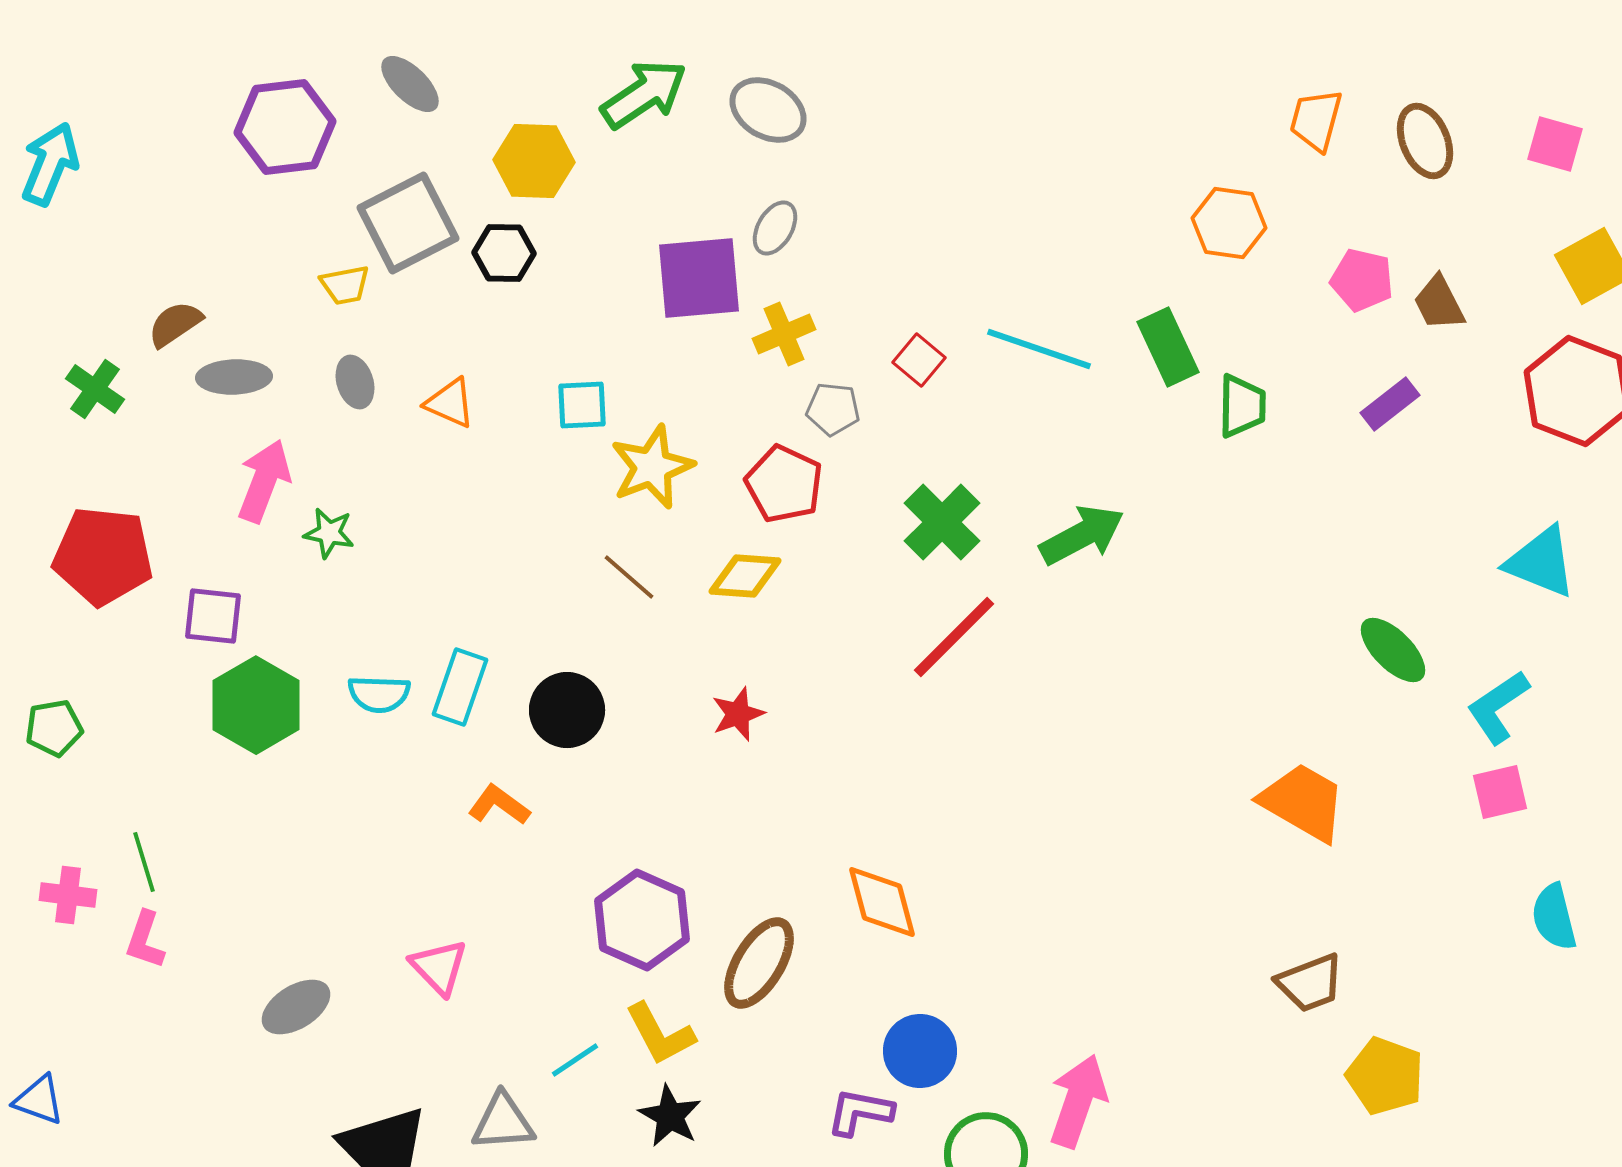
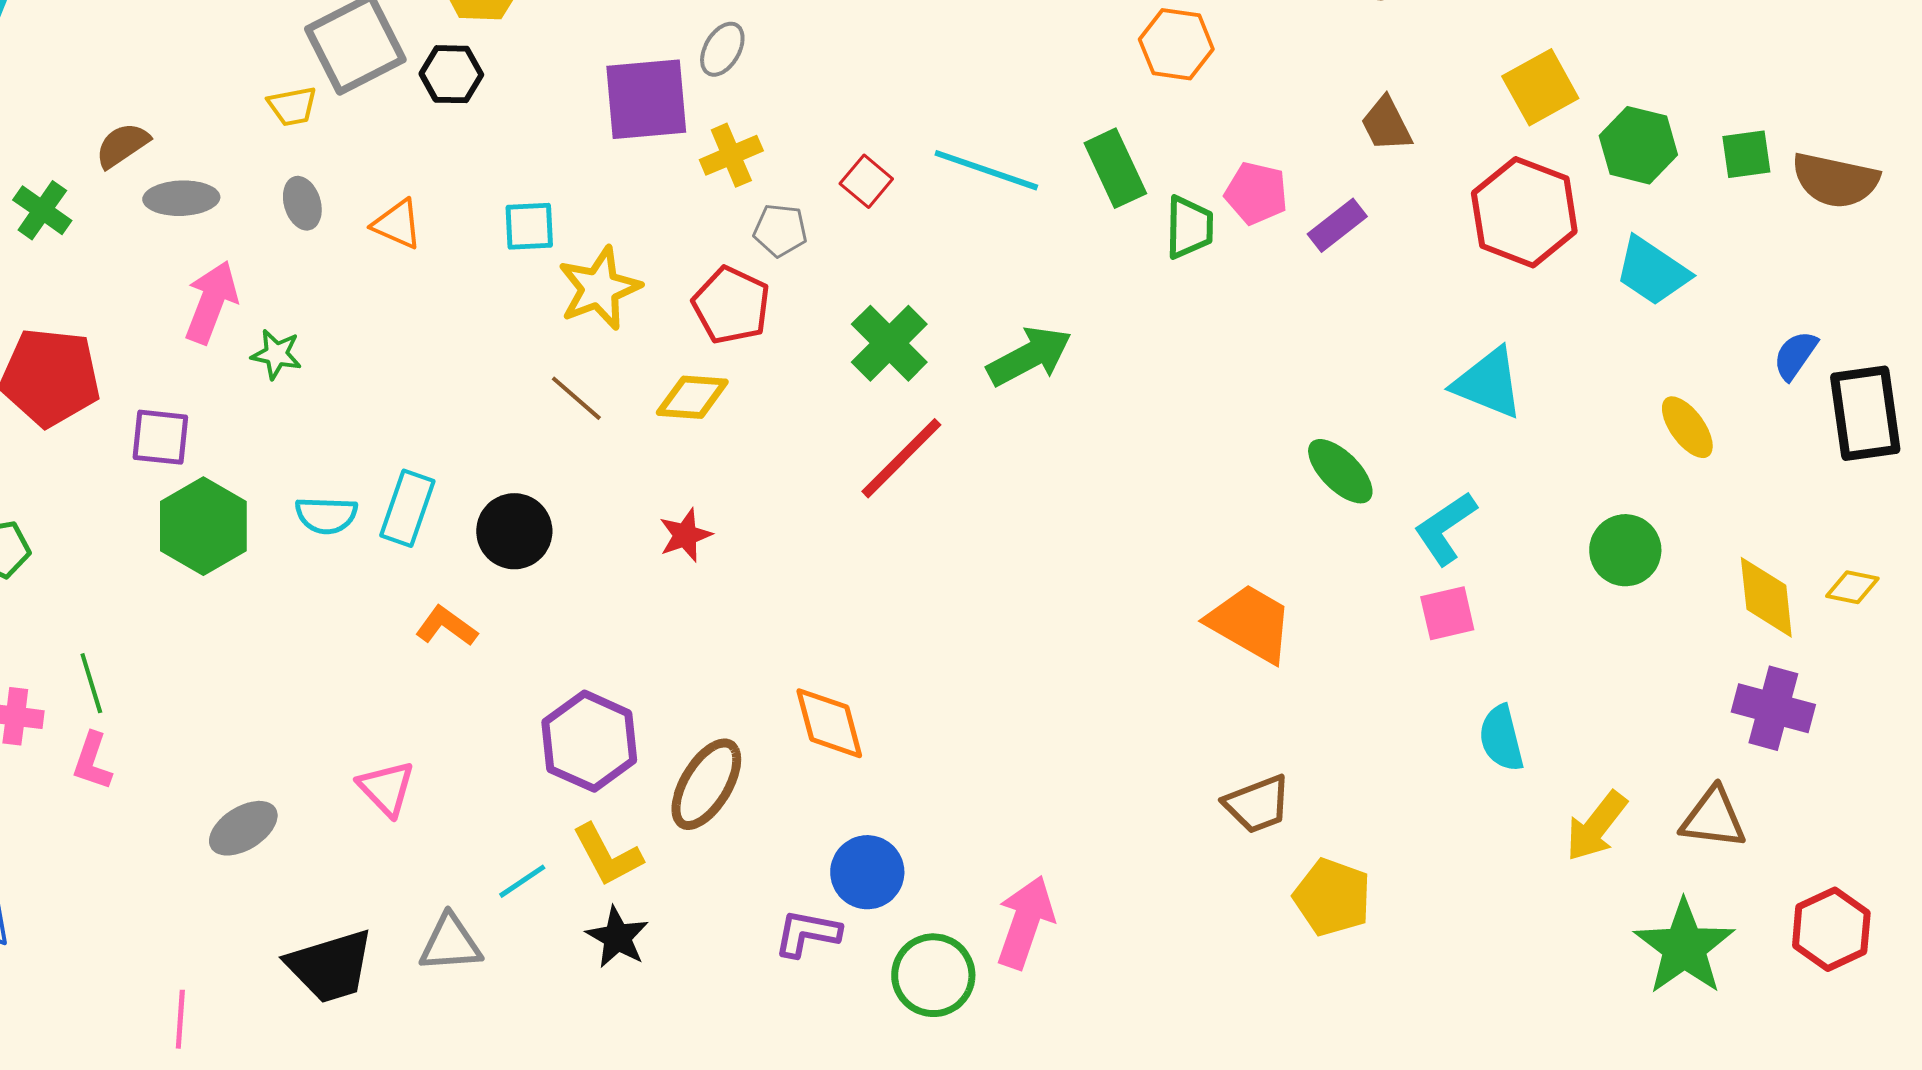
pink pentagon: (1362, 280) -> (1256, 193), moved

